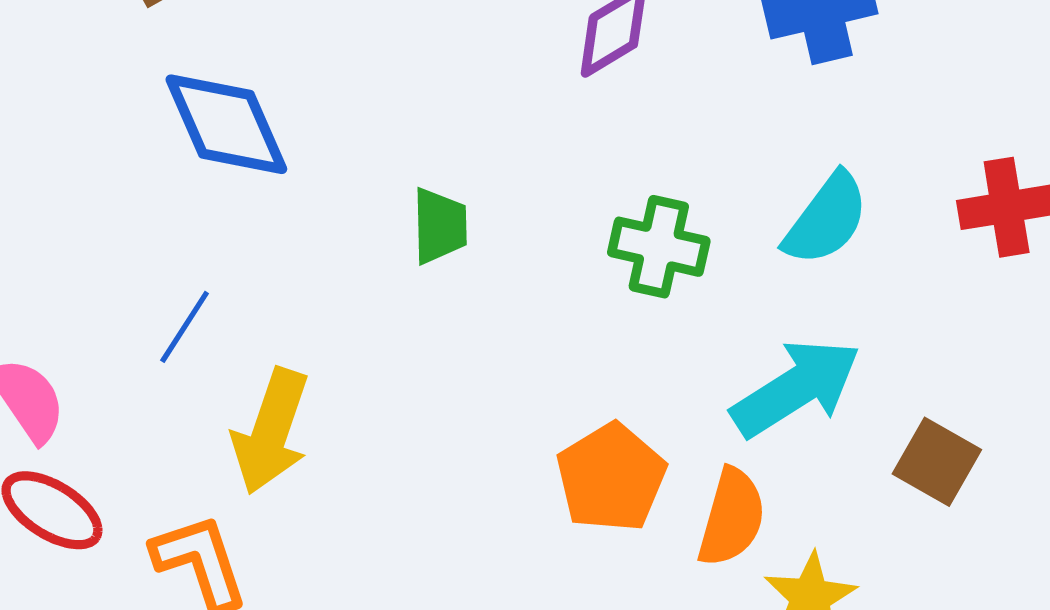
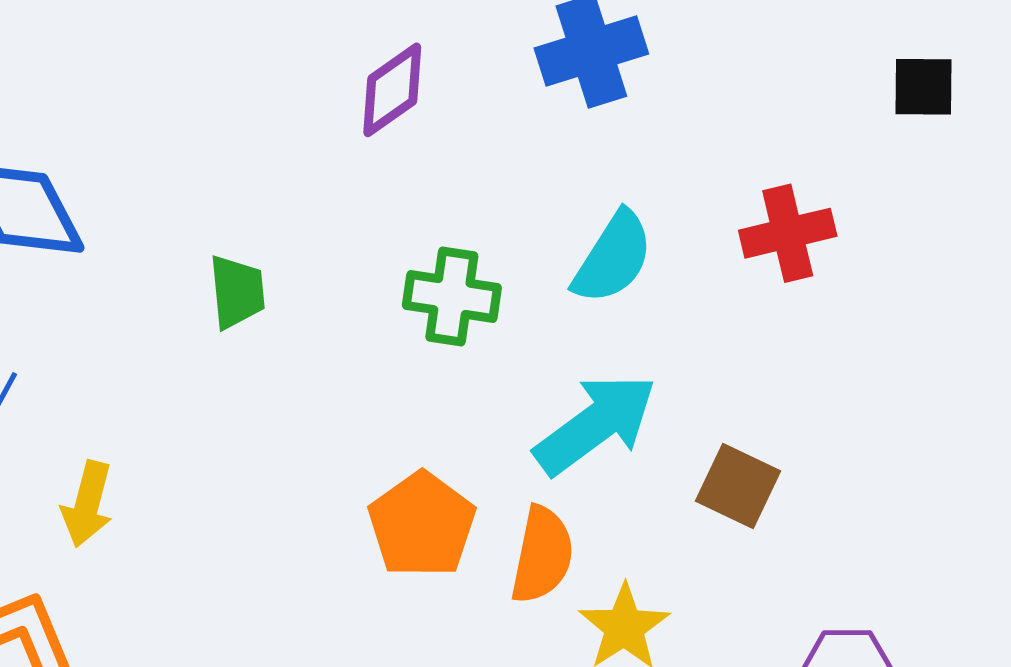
yellow arrow: (271, 431) -> (87, 504), size x0.7

